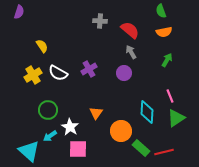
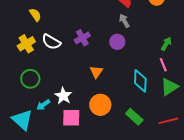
green arrow: (167, 60) -> (166, 44), moved
green circle: (48, 110) -> (30, 79), moved
orange triangle: (96, 113) -> (96, 72), moved
orange circle: (121, 131) -> (100, 105), moved
red line: (164, 152) -> (168, 121), moved

